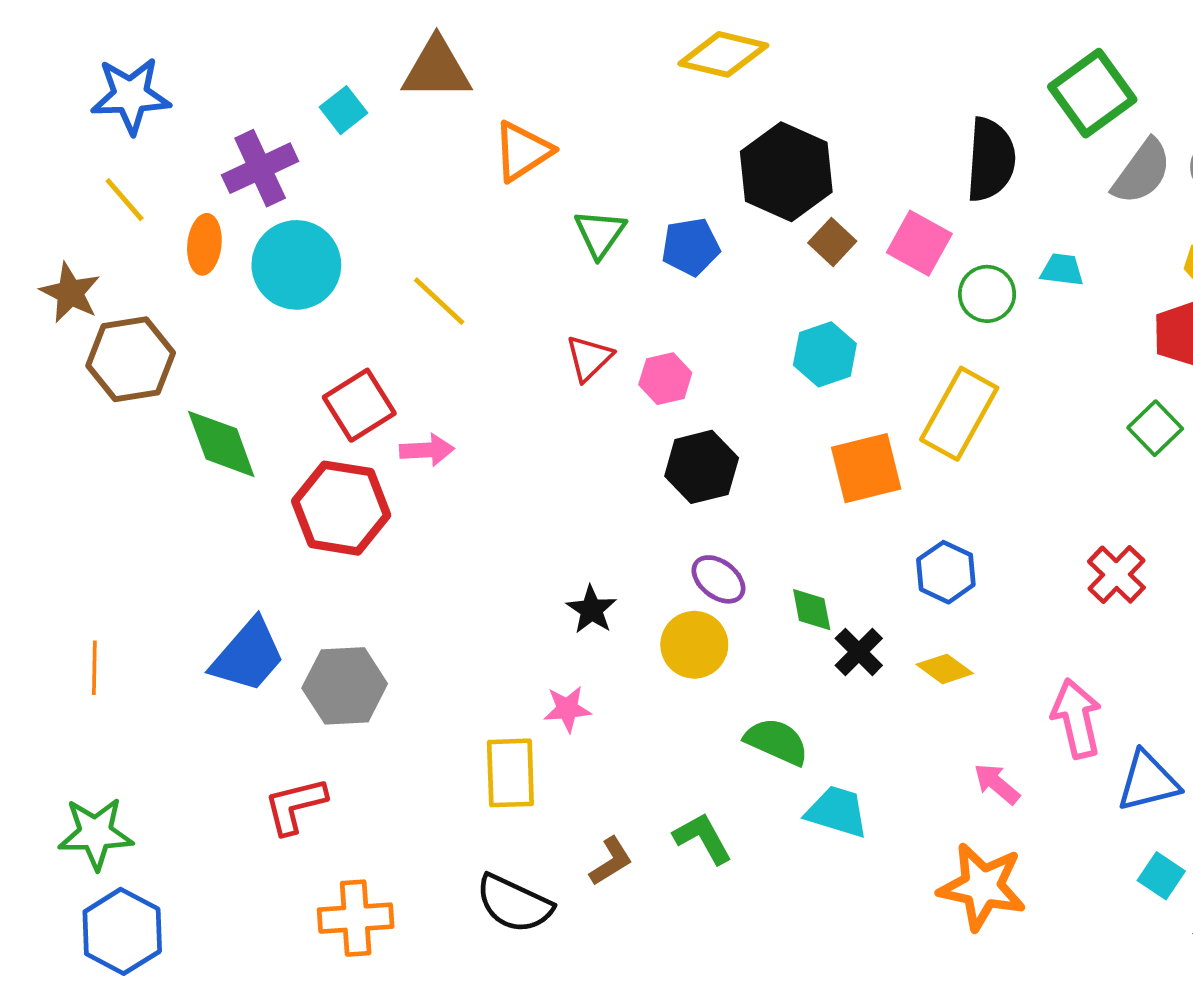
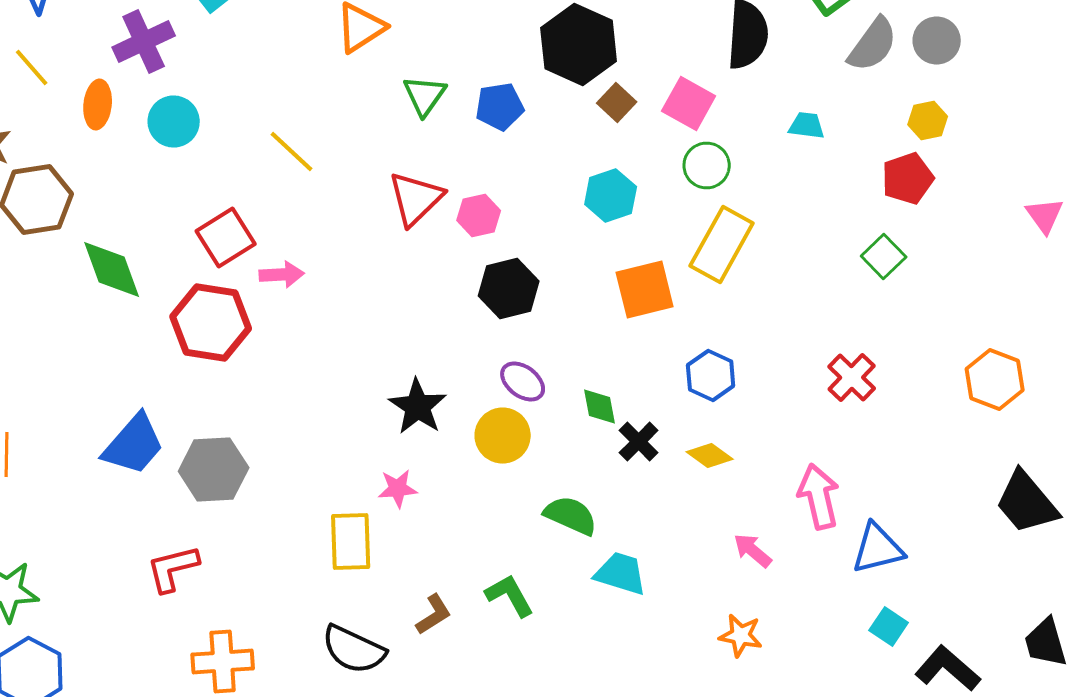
cyan circle: (296, 265) -> (174, 122), size x0.7
green circle: (987, 294) -> (707, 166), moved
red triangle: (589, 358) -> (416, 198), size x1.4
black star: (591, 610) -> (418, 406), size x1.4
orange star: (982, 887) -> (741, 636), size x0.6

